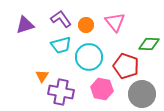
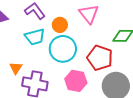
orange circle: (86, 25) -> (60, 25), moved

